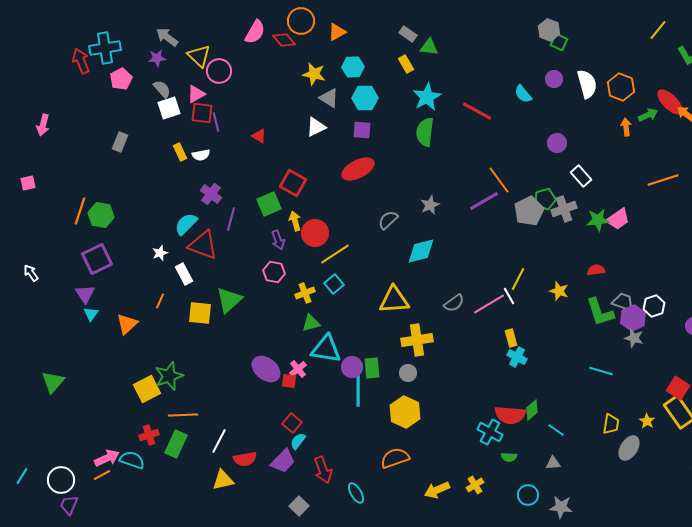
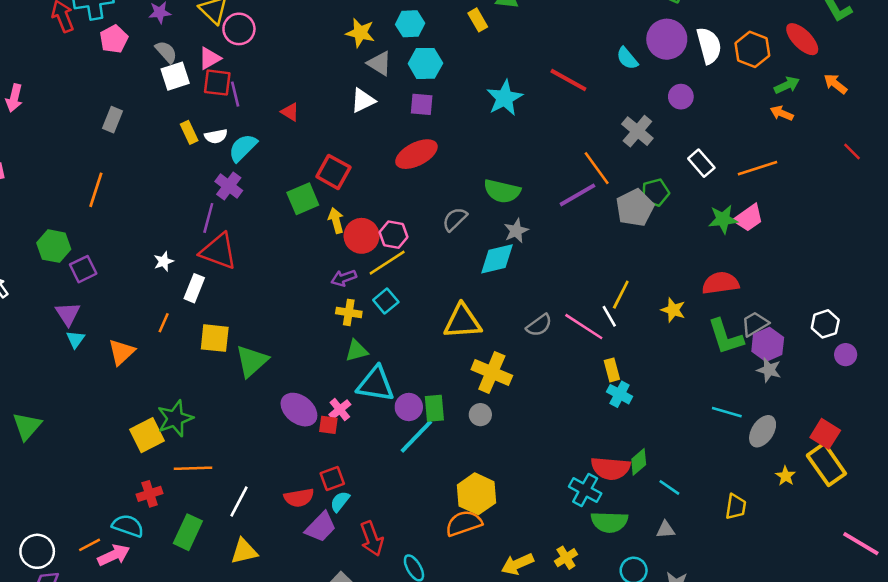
purple circle: (554, 79) -> (667, 39), size x1.8
cyan star: (427, 97) -> (505, 98), moved
red ellipse: (670, 102) -> (802, 39), moved
orange arrow: (626, 127) -> (782, 113), moved, turned -60
green semicircle: (425, 132) -> (502, 191), moved, turned -84
purple circle: (557, 143) -> (681, 97), moved
orange line: (663, 180) -> (757, 168), moved
gray star: (430, 205) -> (516, 231), moved
gray cross: (564, 209) -> (637, 131), moved, turned -30
orange line: (80, 211) -> (96, 190), moved
green hexagon: (101, 215) -> (54, 246), moved
purple line: (231, 219) -> (208, 218), moved
cyan semicircle: (186, 224) -> (243, 148), moved
purple arrow: (278, 240) -> (344, 278), moved, turned 90
purple square: (97, 259) -> (83, 269), size x0.7
red semicircle: (596, 270) -> (720, 283), size x1.6
pink hexagon: (274, 272) -> (393, 235), moved
white rectangle: (184, 274) -> (194, 288), turned 50
yellow cross: (305, 293) -> (349, 312), turned 30
green triangle: (229, 300) -> (252, 361), moved
gray trapezoid: (623, 302) -> (755, 324), turned -50
pink line: (489, 304) -> (584, 327), turned 64
white hexagon: (654, 306) -> (825, 324), moved
yellow cross: (417, 340) -> (492, 372), turned 32
cyan line: (358, 390) -> (416, 436), turned 44
yellow hexagon: (405, 412) -> (477, 494), moved
red square: (292, 423) -> (332, 479), turned 30
yellow trapezoid: (611, 424) -> (736, 507), moved
green rectangle: (176, 444) -> (188, 532), moved
gray ellipse: (629, 448) -> (763, 431), moved
green semicircle: (509, 457) -> (609, 522), size x1.8
pink arrow: (107, 458) -> (114, 555), moved
red semicircle: (245, 459) -> (299, 498), moved

